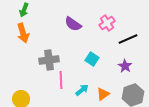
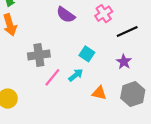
pink line: (61, 80) -> (52, 77), turned 42
cyan arrow: (82, 90) -> (76, 75), moved
orange triangle: (103, 94) -> (99, 93), turned 48

